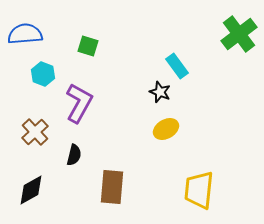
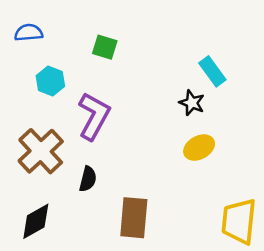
blue semicircle: (25, 34) -> (29, 33), size x0.7
brown cross: (35, 132) -> (41, 151), size x1.4

